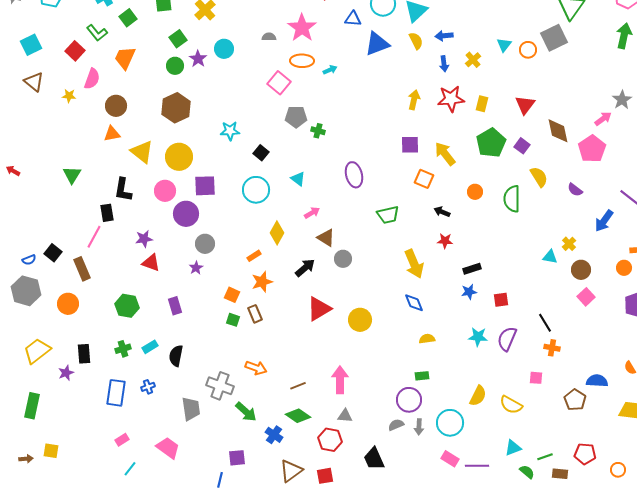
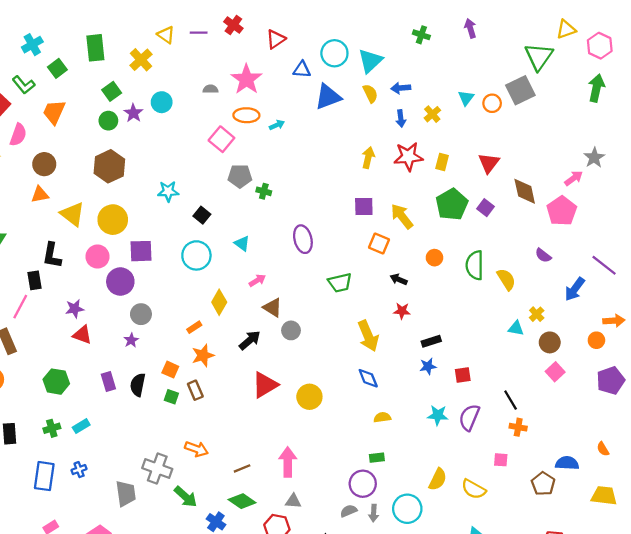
yellow semicircle: (539, 177) -> (506, 279), moved
black semicircle: (176, 356) -> (138, 385), moved

